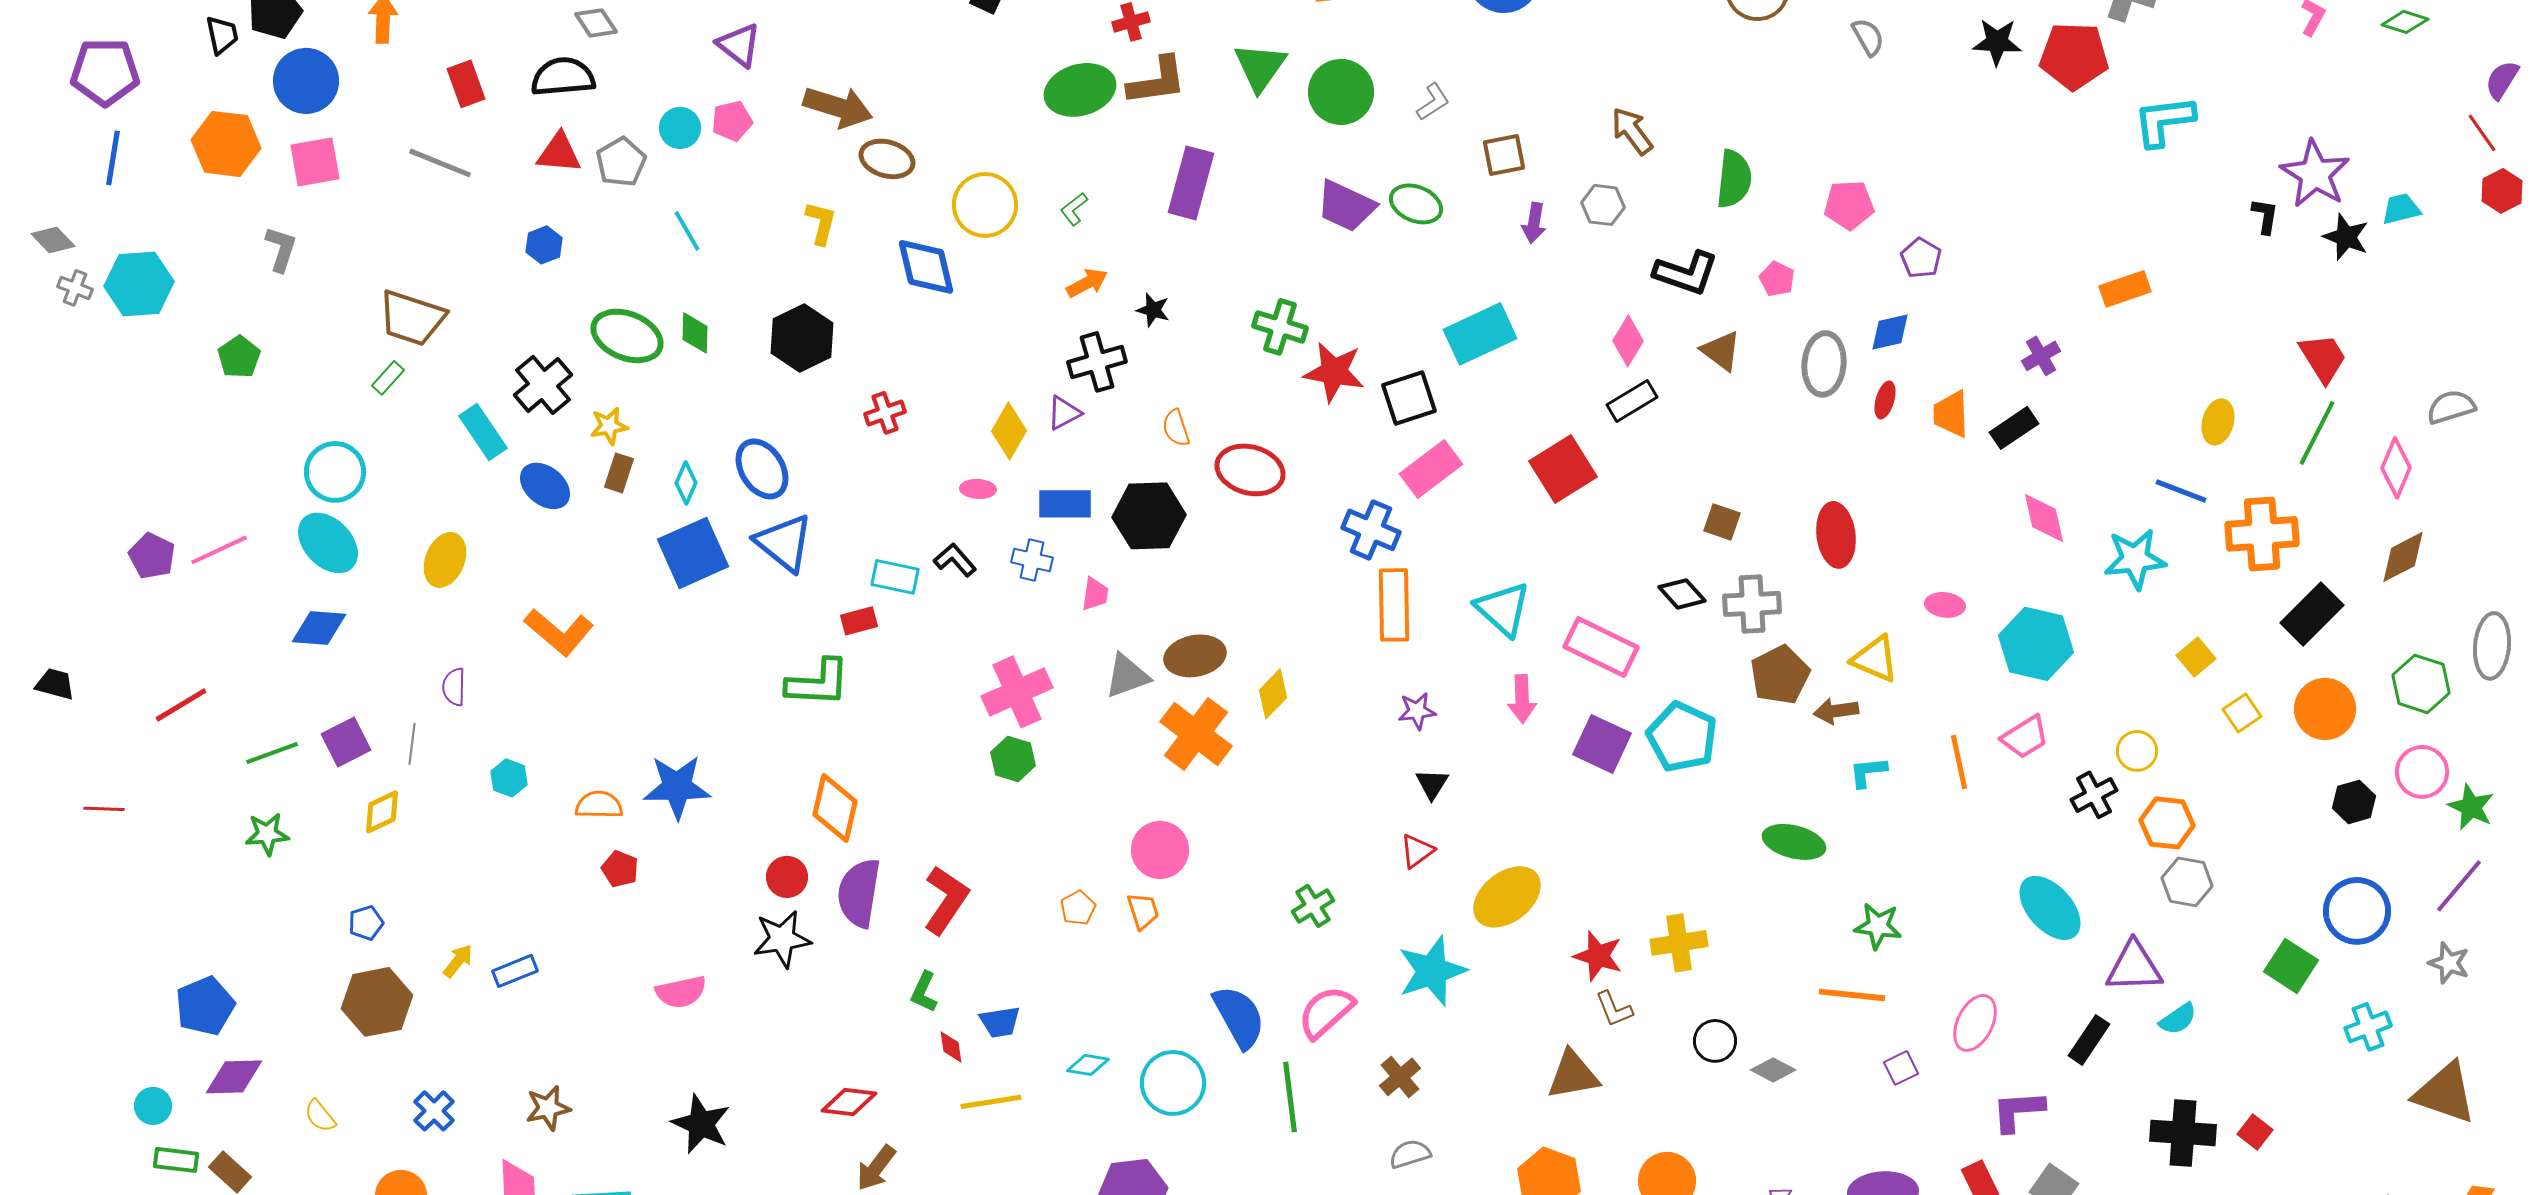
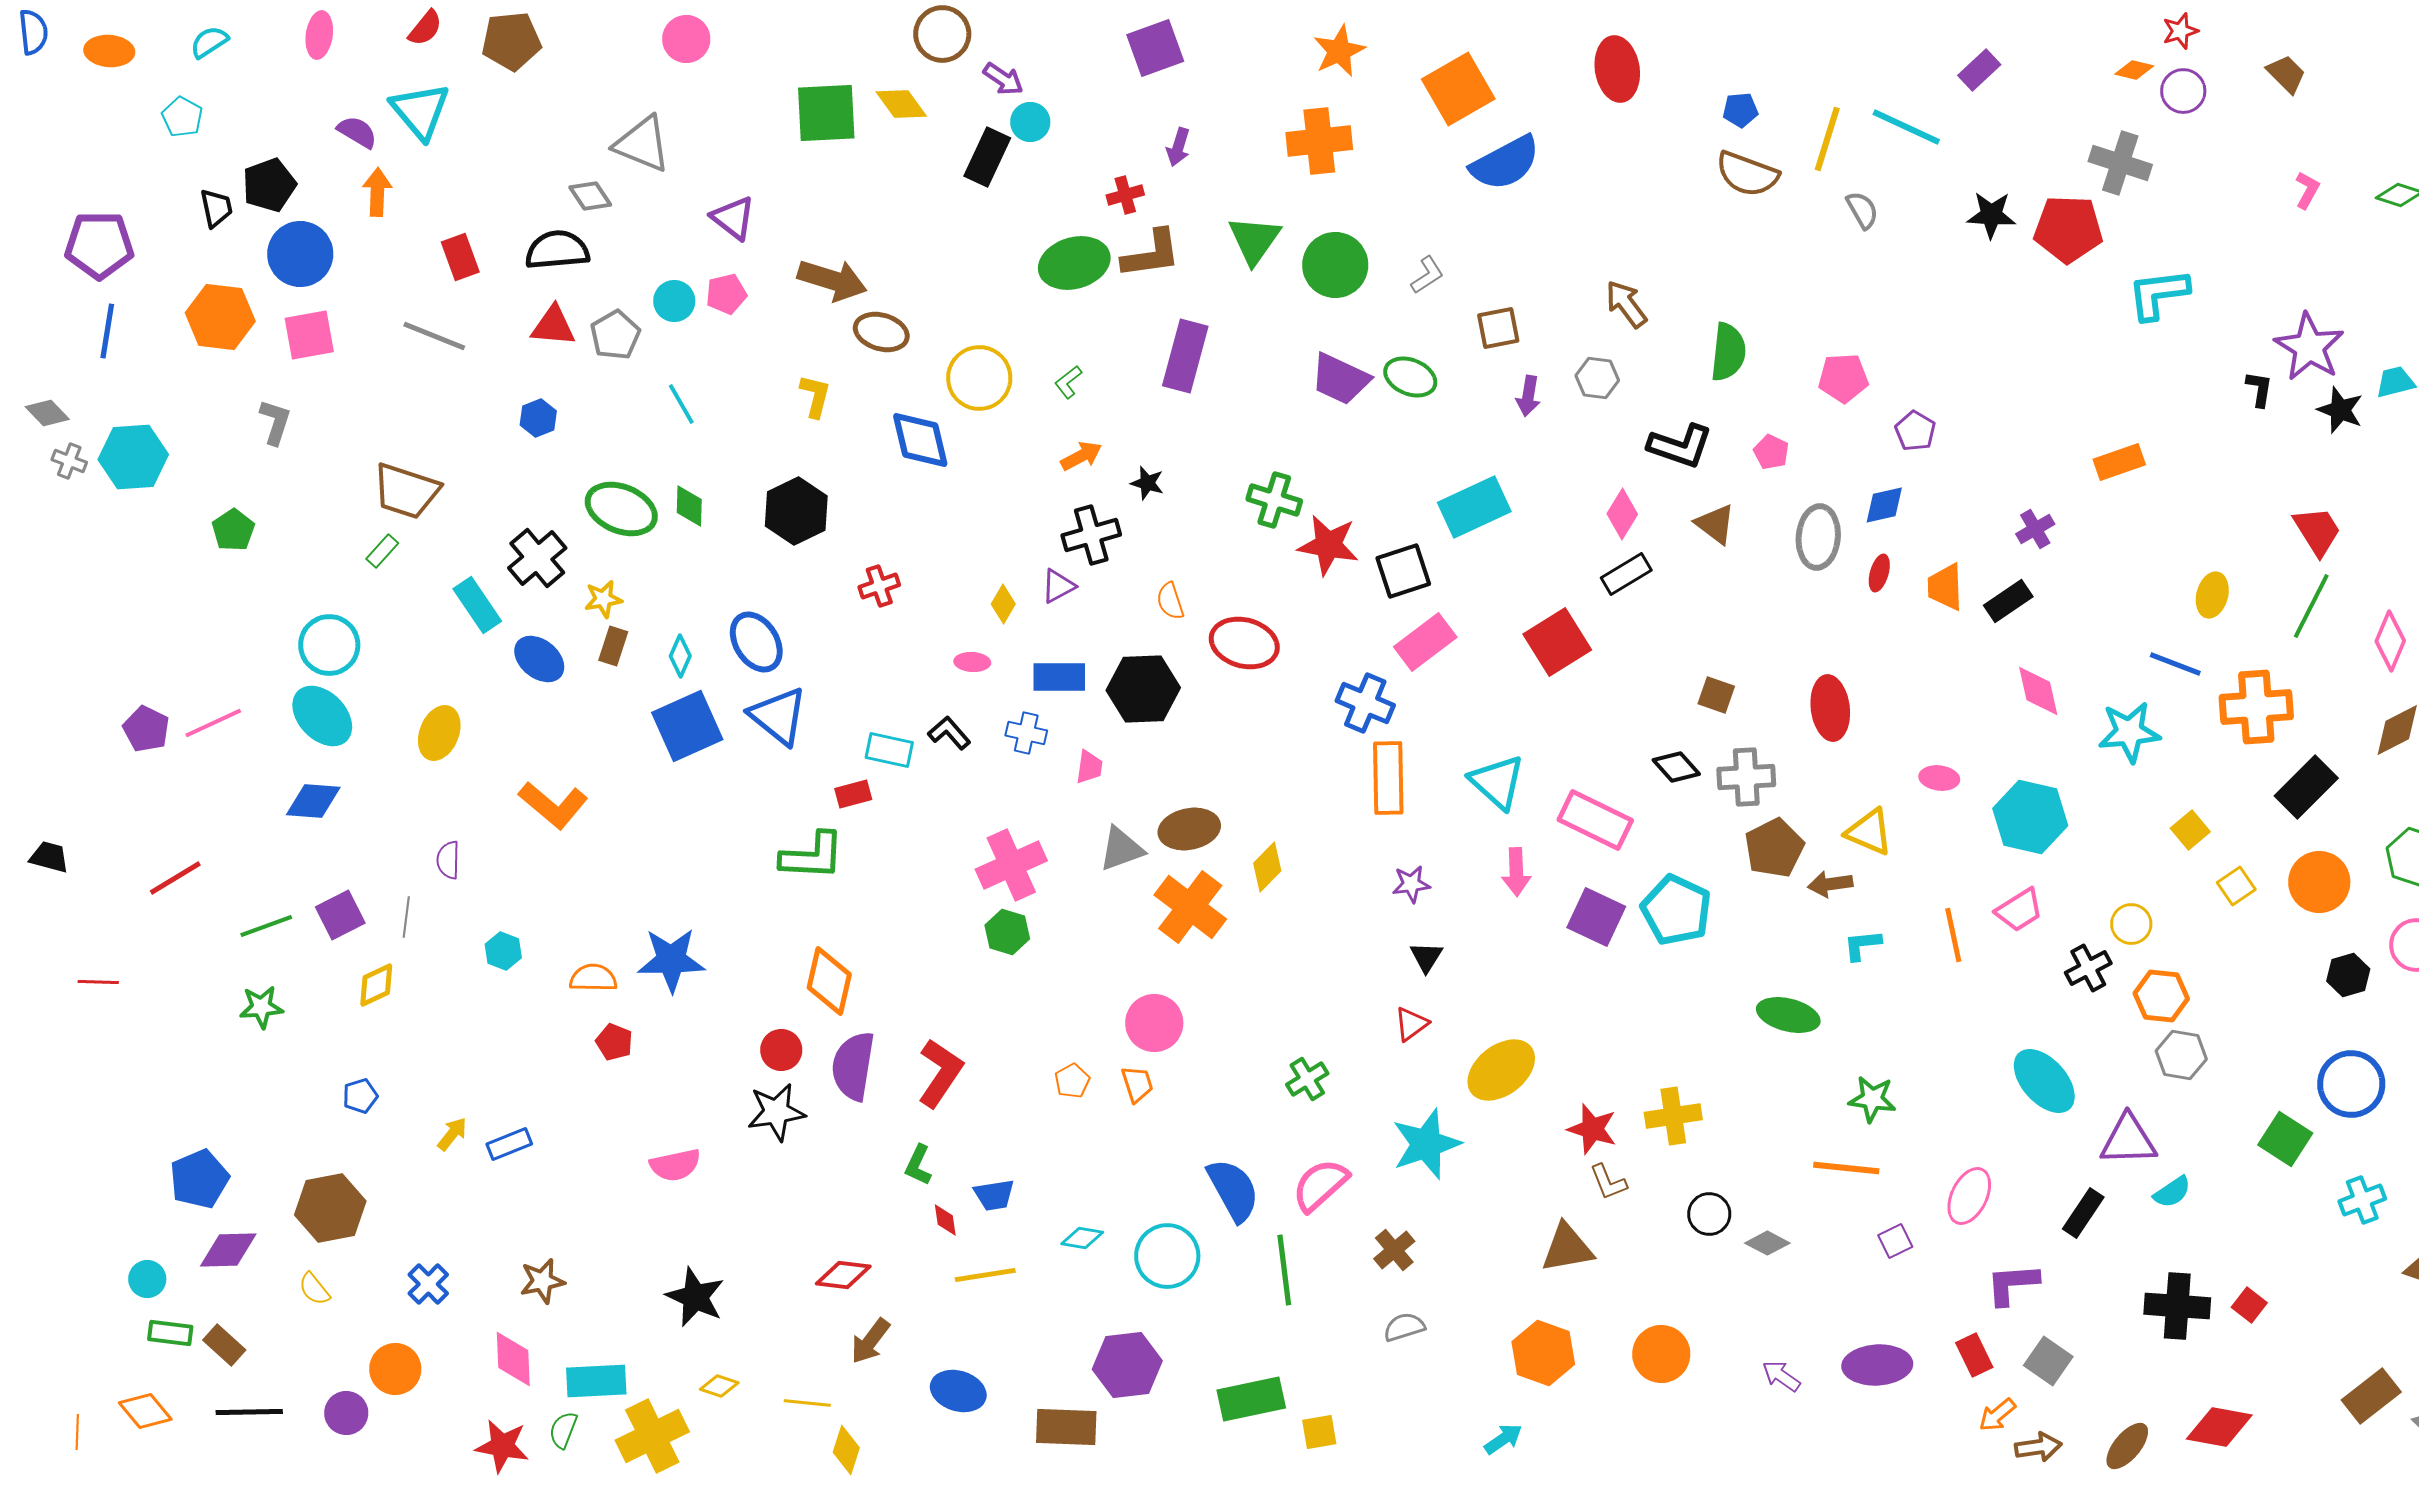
yellow diamond: (1009, 431) -> (1003, 604), size x0.7
brown hexagon: (377, 1002) -> (330, 1208), moved

